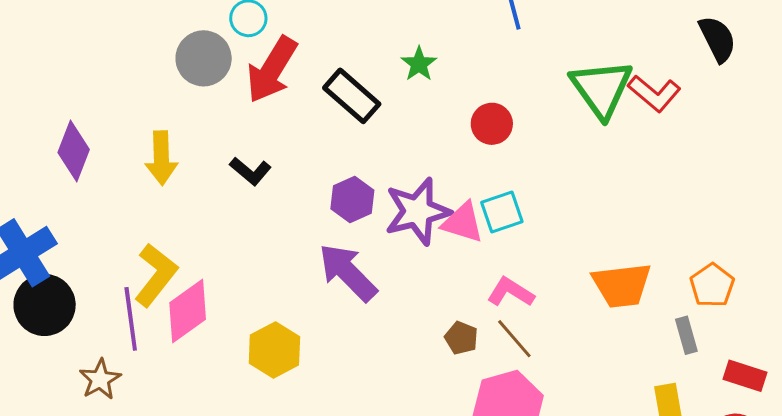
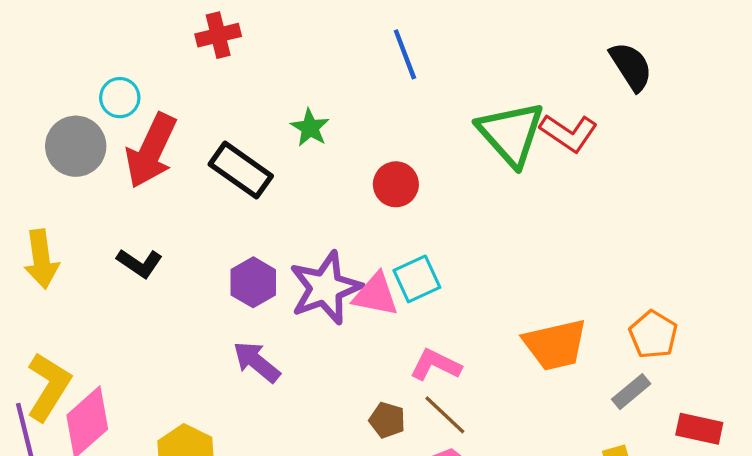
purple arrow: (348, 272) -> (257, 362), size x0.7
gray rectangle: (686, 335) -> (631, 392), turned 72

